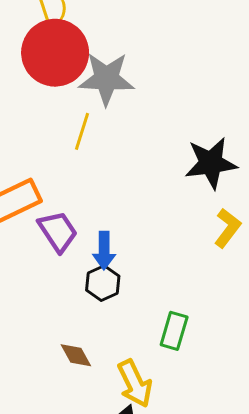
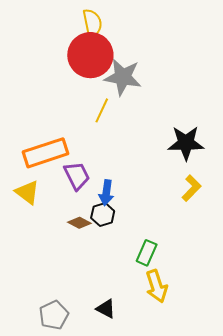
brown diamond: (76, 355) -> (79, 223), moved, turned -40
yellow arrow: (135, 384) -> (157, 286), moved

